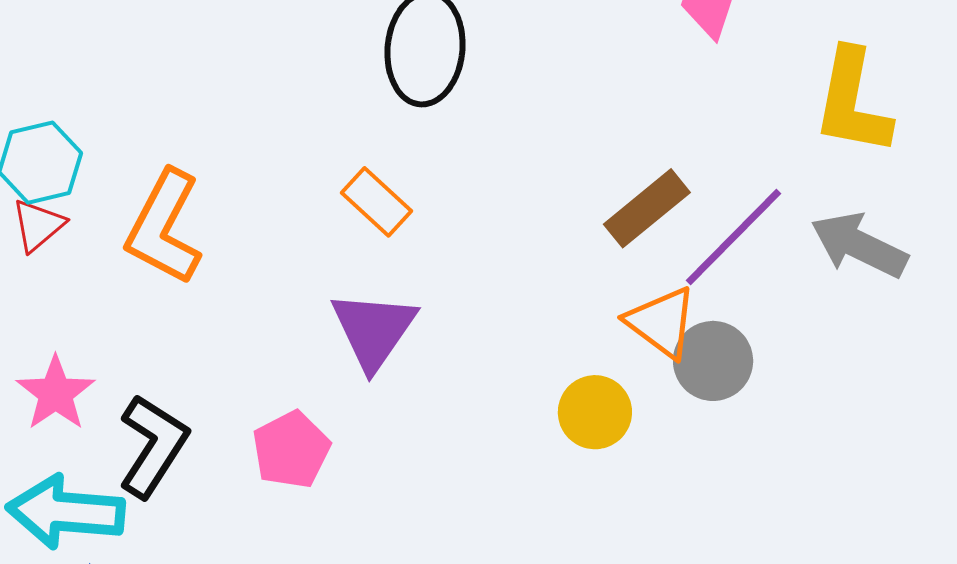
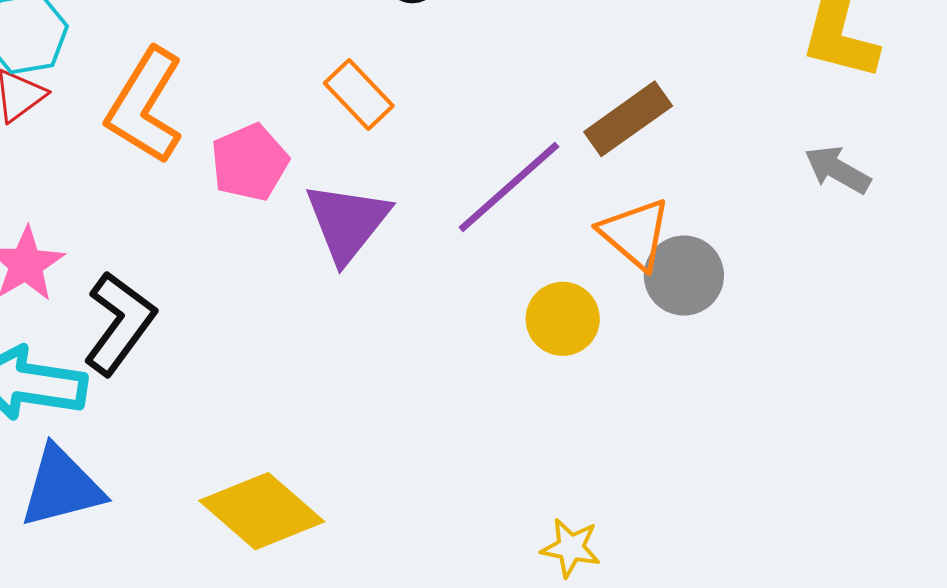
purple line: (734, 237) -> (509, 187), moved
gray arrow: (859, 245) -> (837, 170), size x0.7
pink pentagon: (291, 450) -> (250, 162), moved

